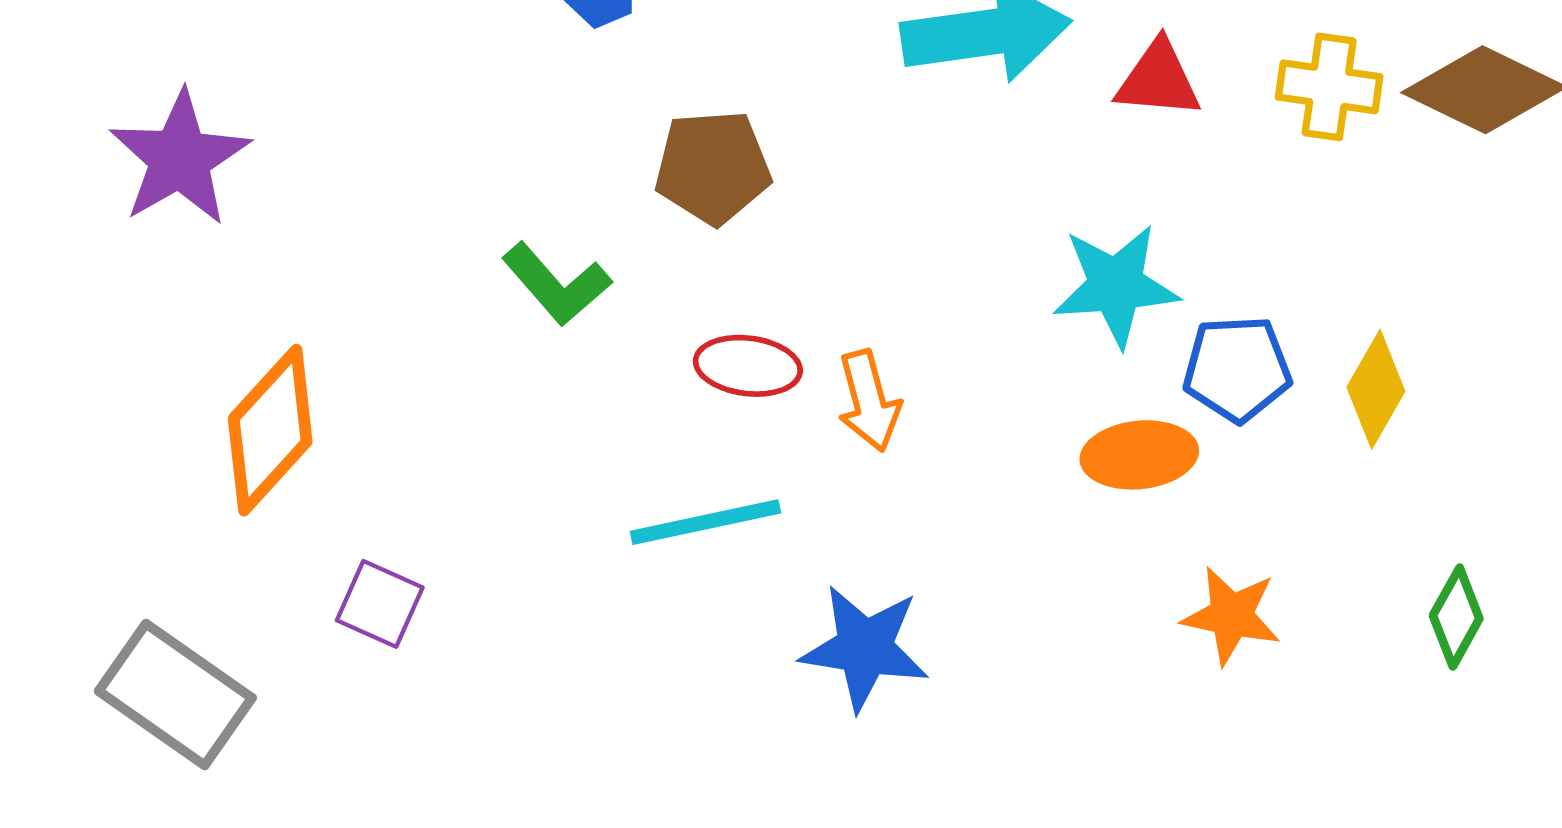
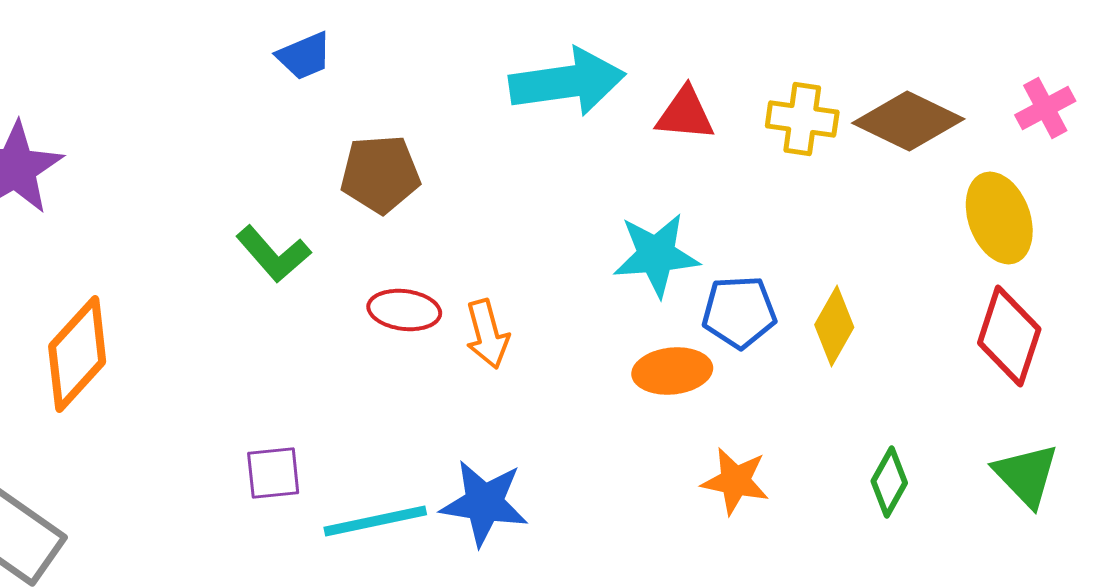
cyan line: (705, 522) -> (375, 521), moved
purple square: (380, 604) -> (273, 473), moved, turned -30

